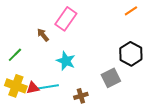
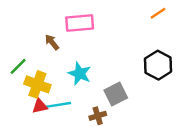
pink rectangle: (66, 19) -> (80, 23), turned 50
gray square: (111, 78) -> (116, 94), moved
yellow cross: (16, 86) -> (37, 84), moved

